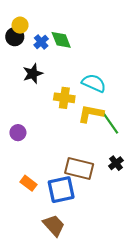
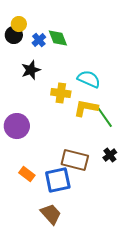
purple circle: (18, 133) -> (17, 126), size x1.6

